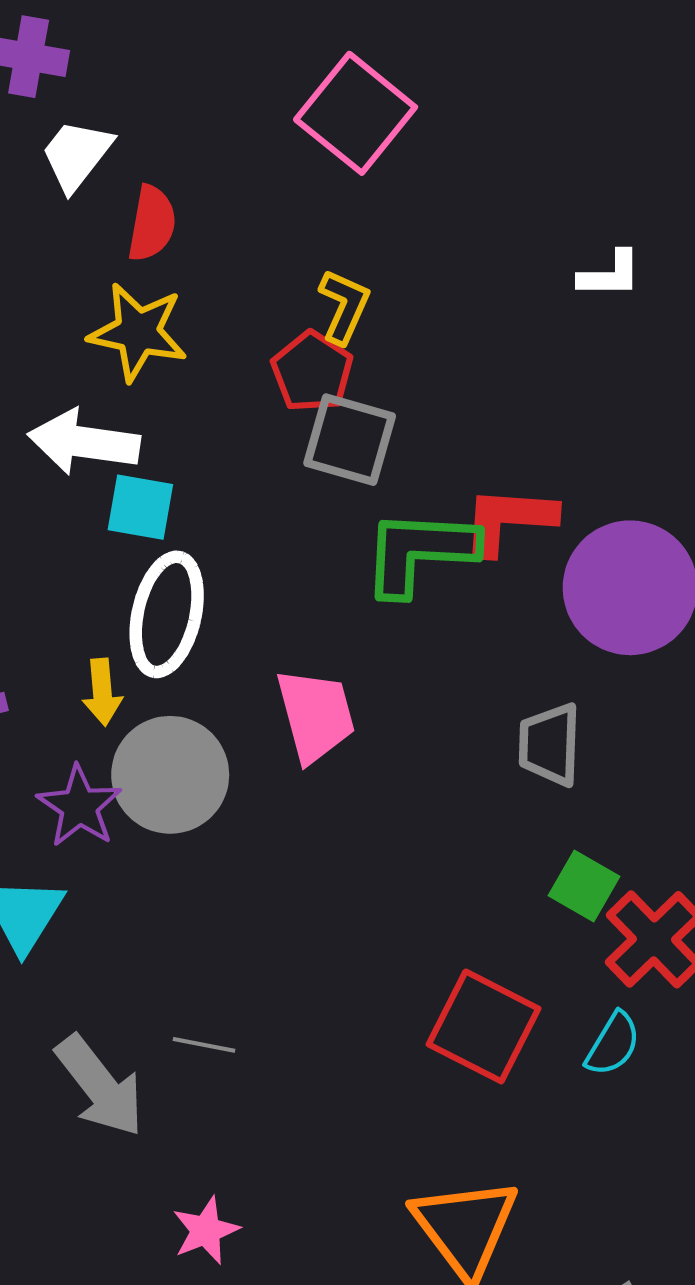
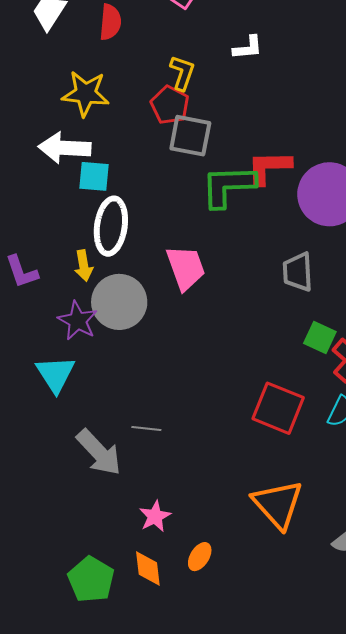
red semicircle: (152, 223) -> (110, 22), moved
white L-shape: (610, 274) -> (248, 48), moved

